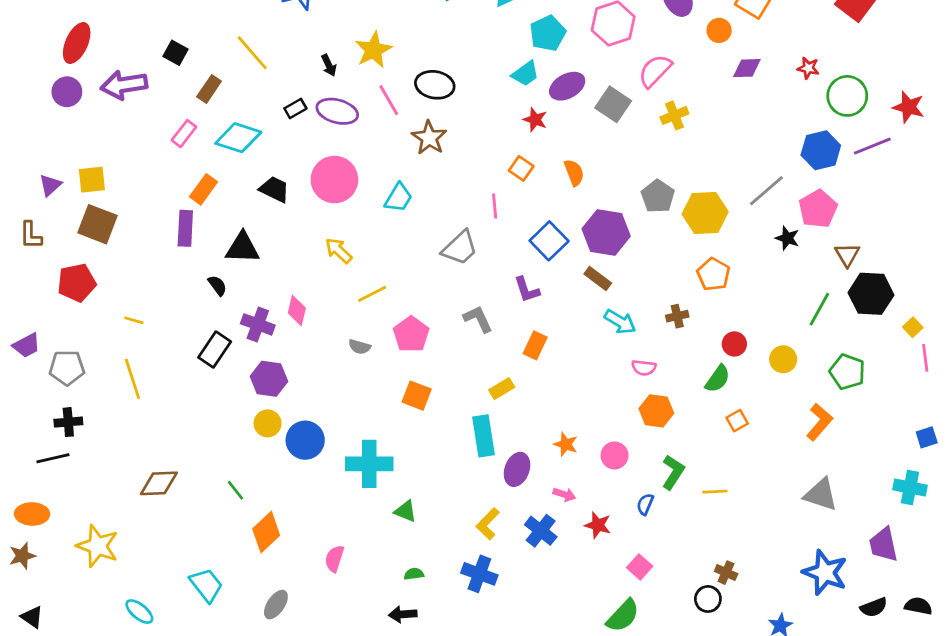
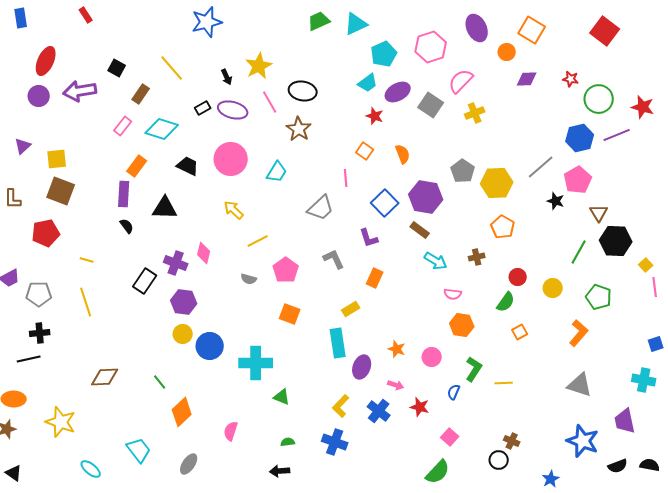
purple triangle: (50, 185) -> (23, 146), moved
black semicircle: (217, 285) -> (127, 226), moved

